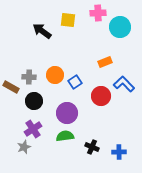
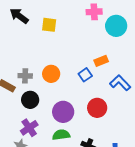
yellow square: (68, 20) -> (49, 25), moved
black arrow: (42, 31) -> (19, 16), moved
blue square: (75, 82) -> (85, 75), moved
red circle: (101, 96) -> (97, 108), moved

